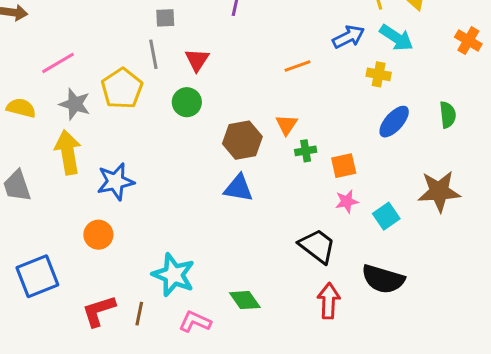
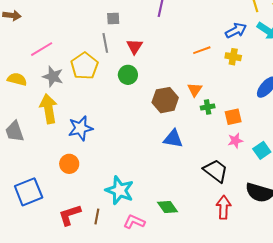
yellow cross: (379, 74) -> (233, 57), moved
blue triangle: (238, 188) -> (173, 139), moved

